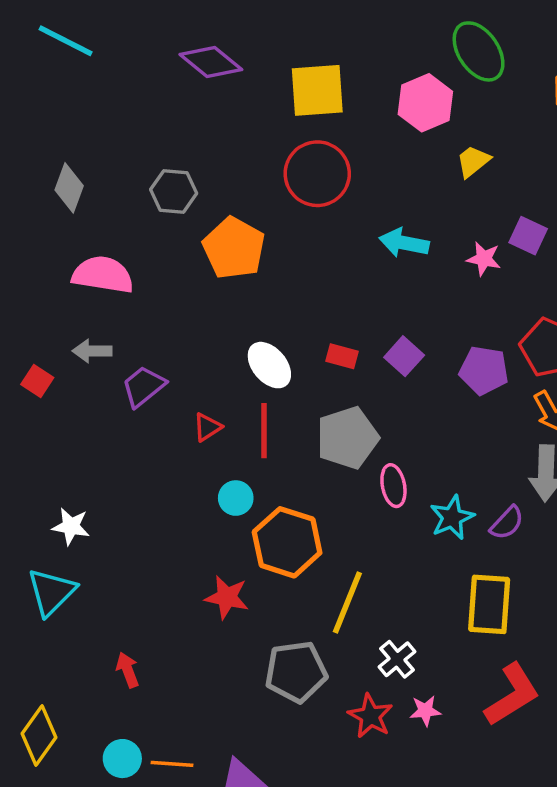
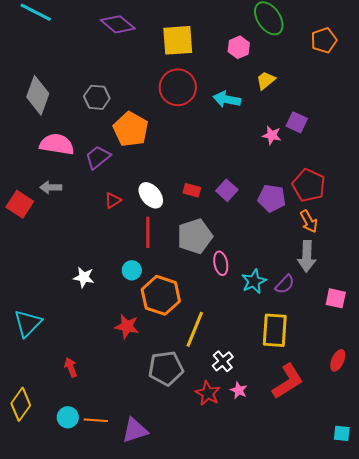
pink hexagon: (425, 103) -> (239, 47), size x0.7
gray diamond: (69, 188) -> (38, 95), size x1.4
cyan arrow: (404, 243) -> (227, 99), moved
red square: (37, 381) -> (20, 204), size x1.5
purple trapezoid: (144, 386) -> (98, 157), moved
red triangle: (207, 427) -> (113, 200), moved
white star: (71, 526) -> (84, 277), moved
pink star: (425, 711) -> (239, 390), turned 30

